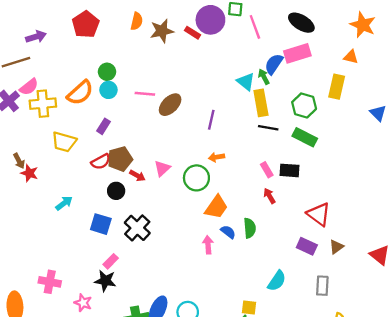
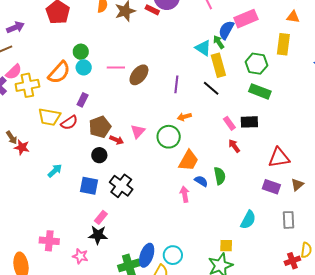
black line: (268, 128) -> (211, 88), moved, turned 36
red semicircle: (101, 162) -> (69, 123), moved
red triangle: (319, 214) -> (279, 158), turned -40

